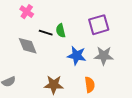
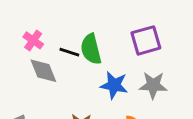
pink cross: (27, 12) -> (33, 40), moved
green semicircle: (61, 31) -> (91, 49), size x1.5

